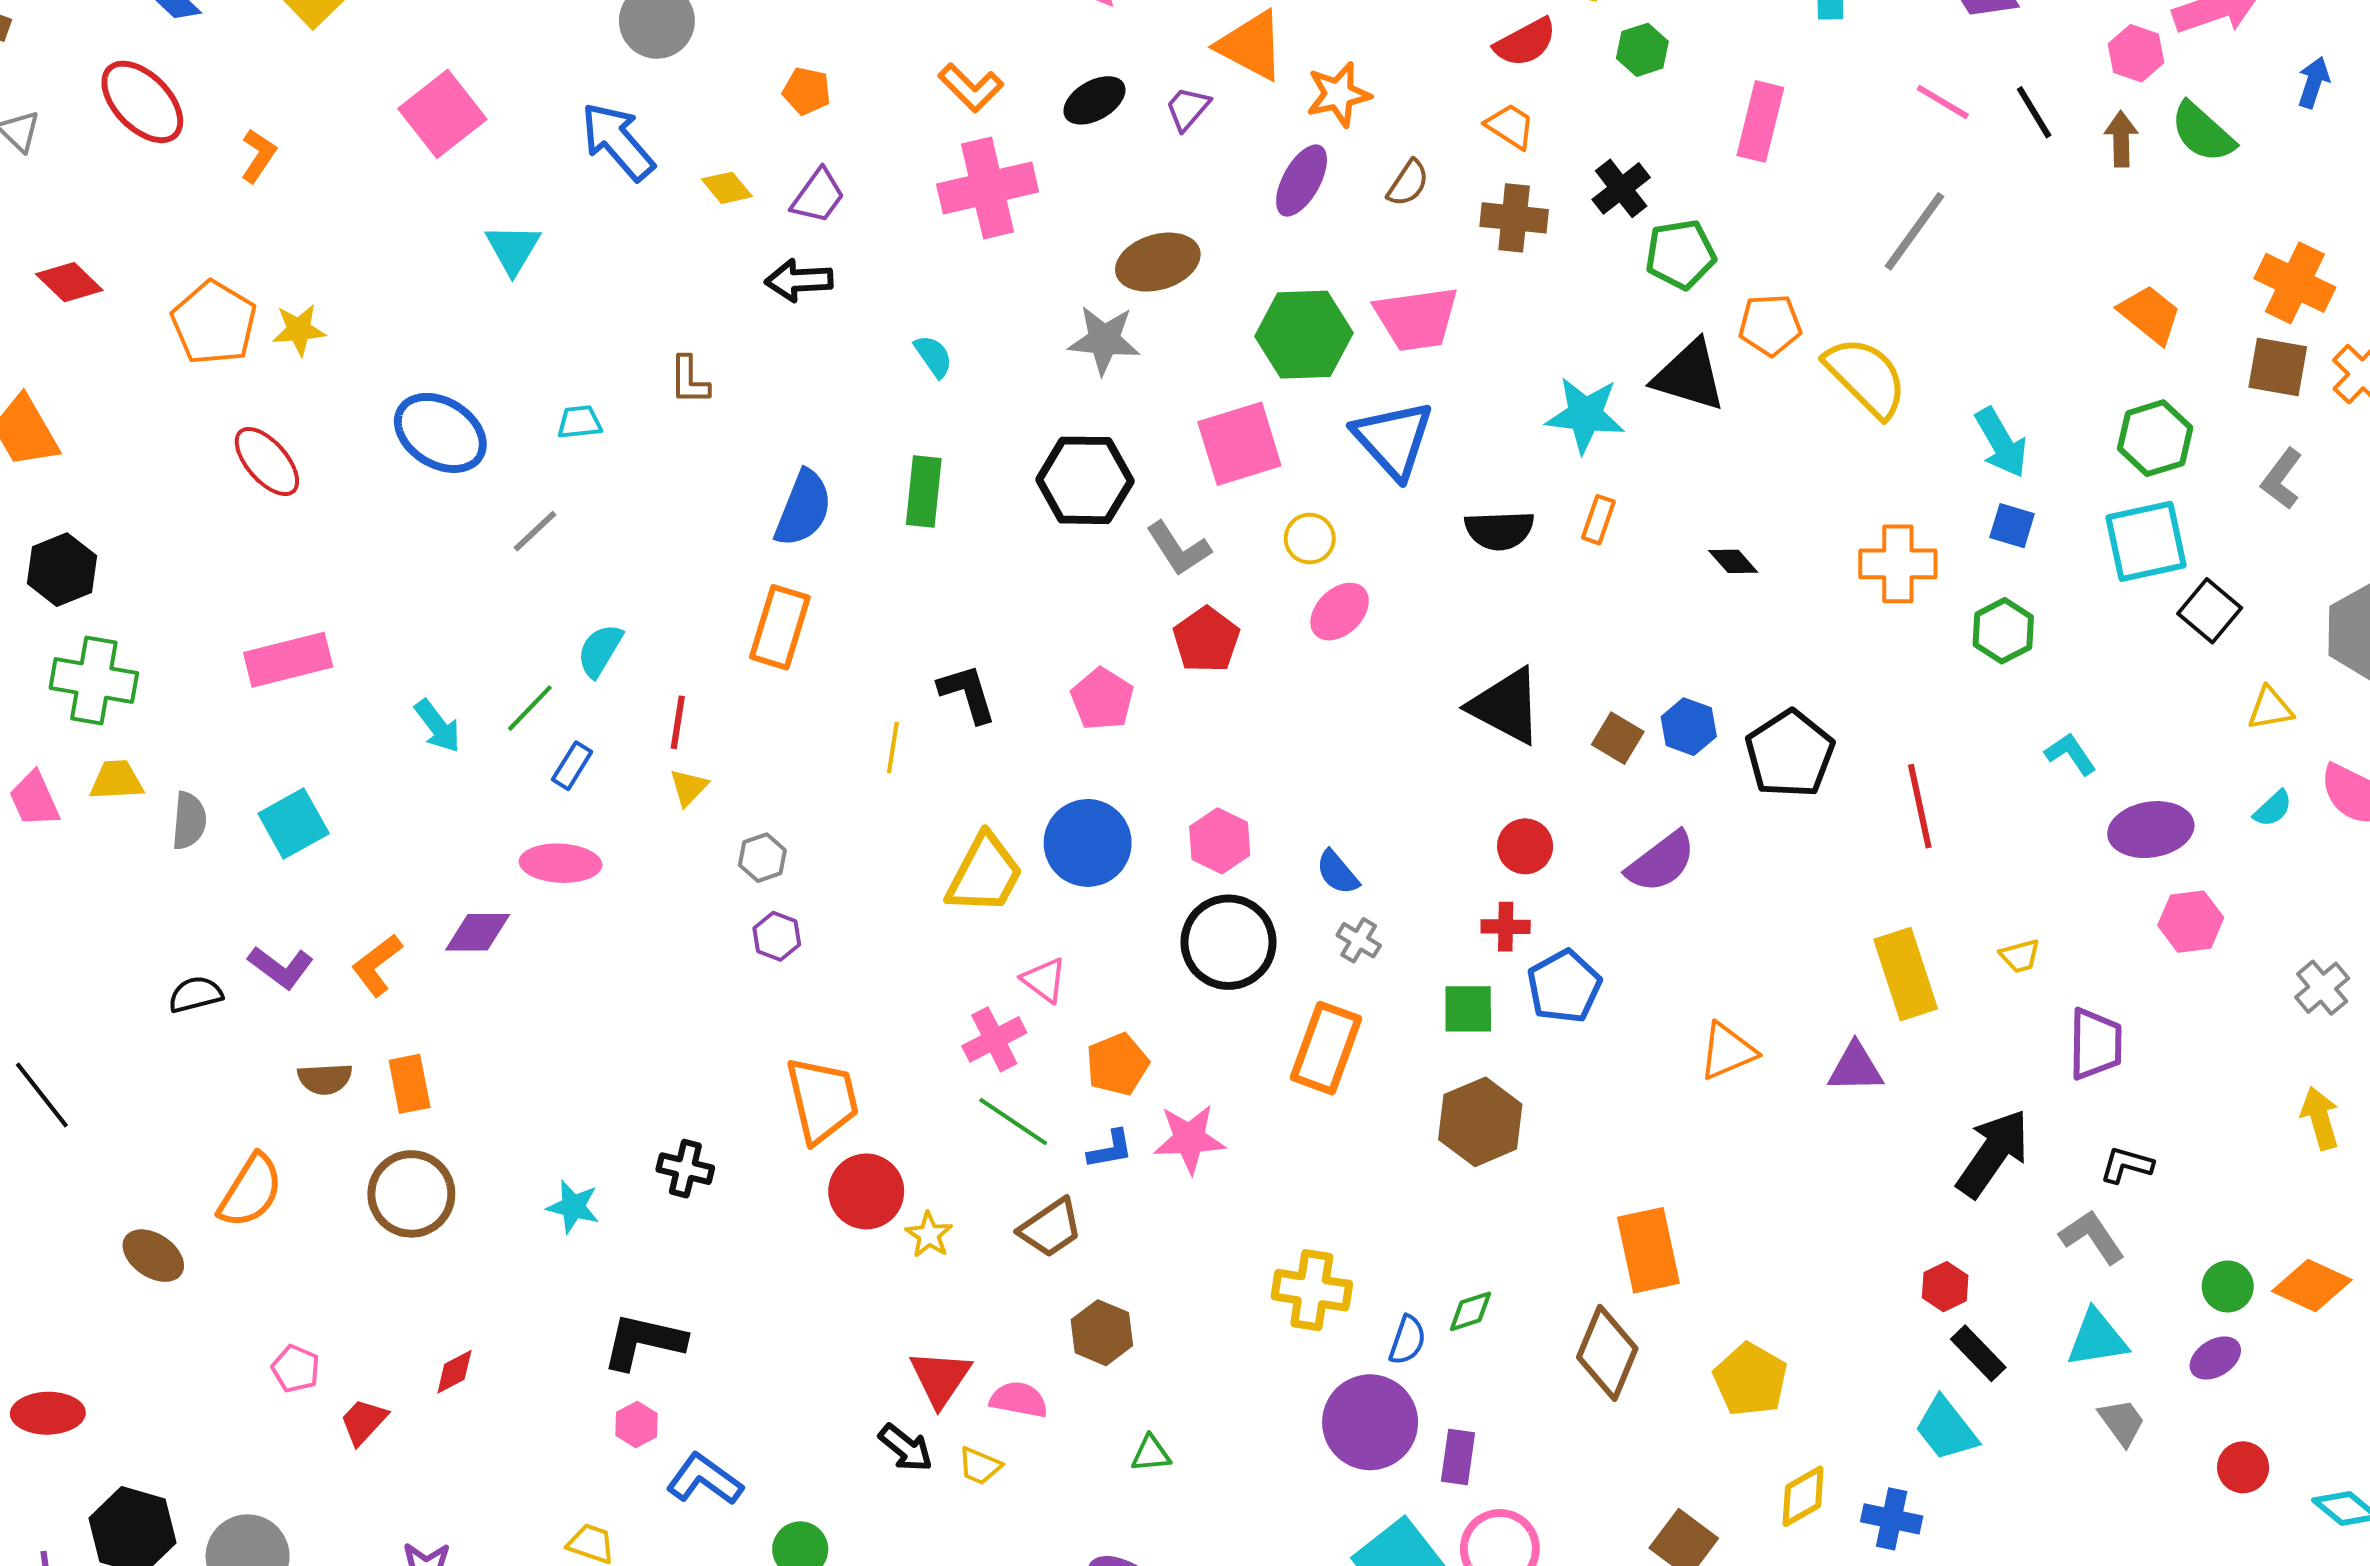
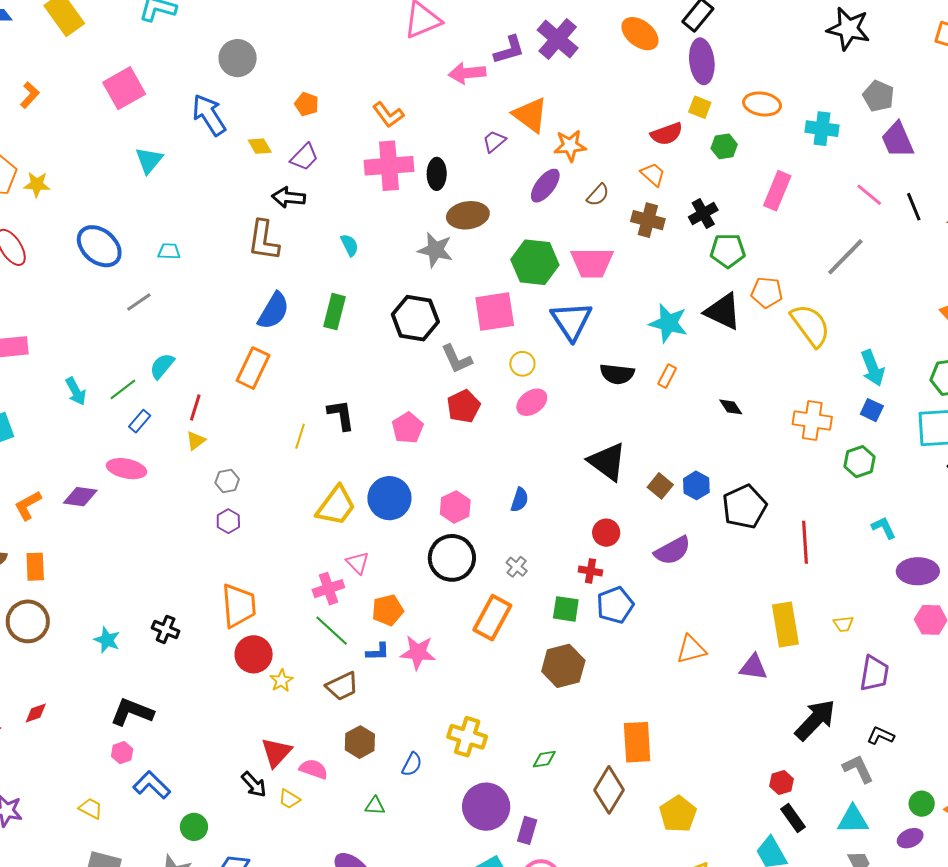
black ellipse: (1094, 100) -> (437, 174), moved, turned -68
brown L-shape: (689, 380) -> (264, 240), moved, size x1.6
blue semicircle: (1337, 872) -> (520, 500), moved, turned -130
blue semicircle: (1407, 1340) -> (412, 764), moved

